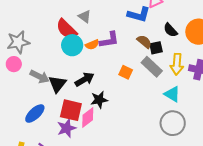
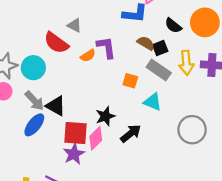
purple L-shape: (109, 40) -> (106, 47), turned -80
cyan circle: (72, 45) -> (33, 68), moved
gray arrow: (40, 77) -> (34, 101), turned 30
black arrow: (84, 79) -> (131, 133), moved
black triangle: (57, 84) -> (56, 106), turned -30
cyan triangle: (172, 94) -> (153, 102), moved
blue ellipse: (35, 114) -> (34, 125), moved

